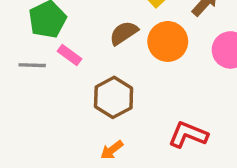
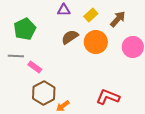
pink rectangle: (69, 55) -> (35, 67), moved
brown hexagon: (114, 97) -> (44, 93), moved

